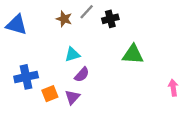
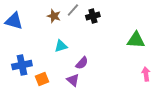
green triangle: (133, 54) -> (136, 40), moved
purple semicircle: (82, 75) -> (82, 63), moved
purple triangle: (72, 97) -> (73, 80), moved, turned -32

